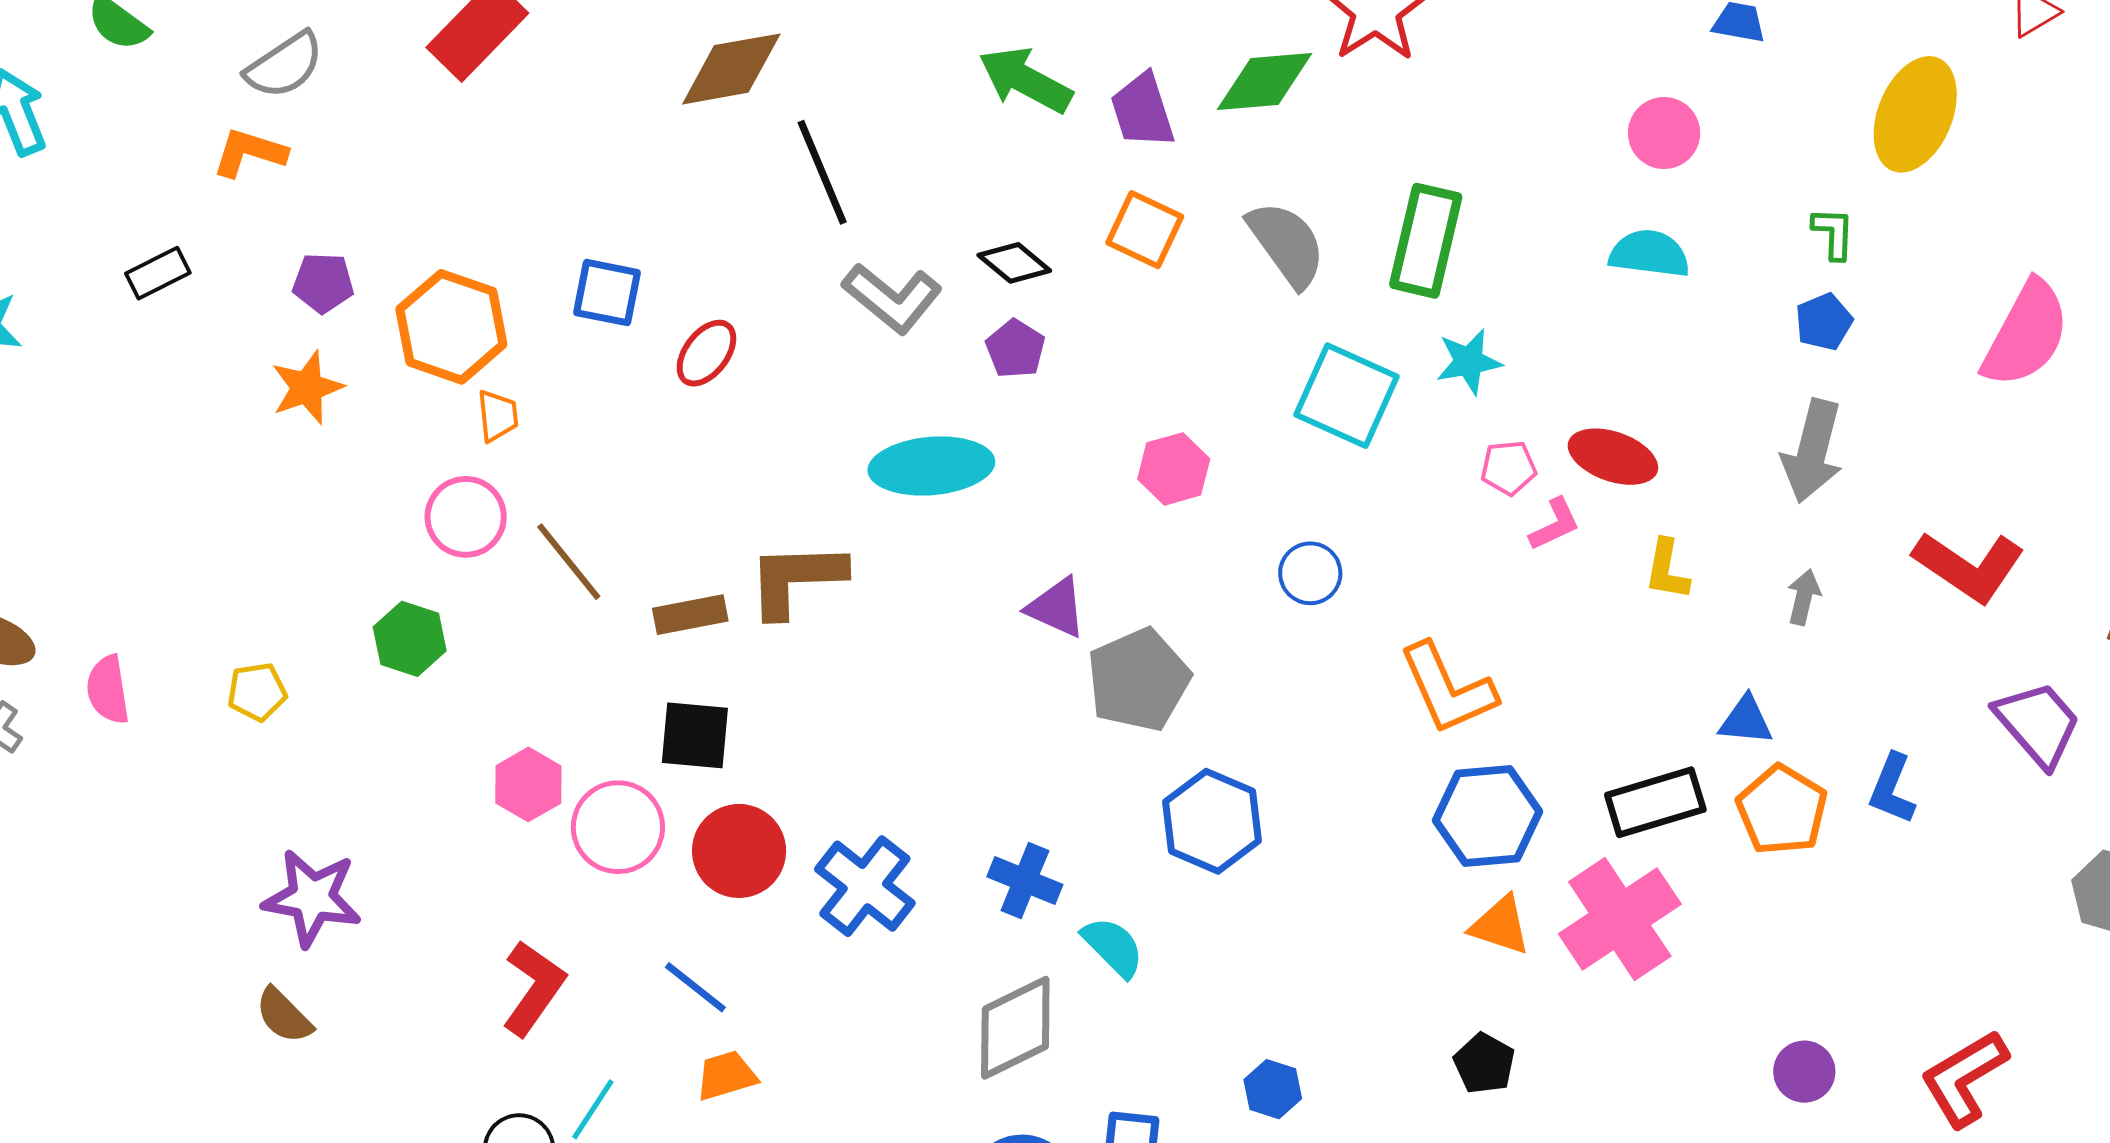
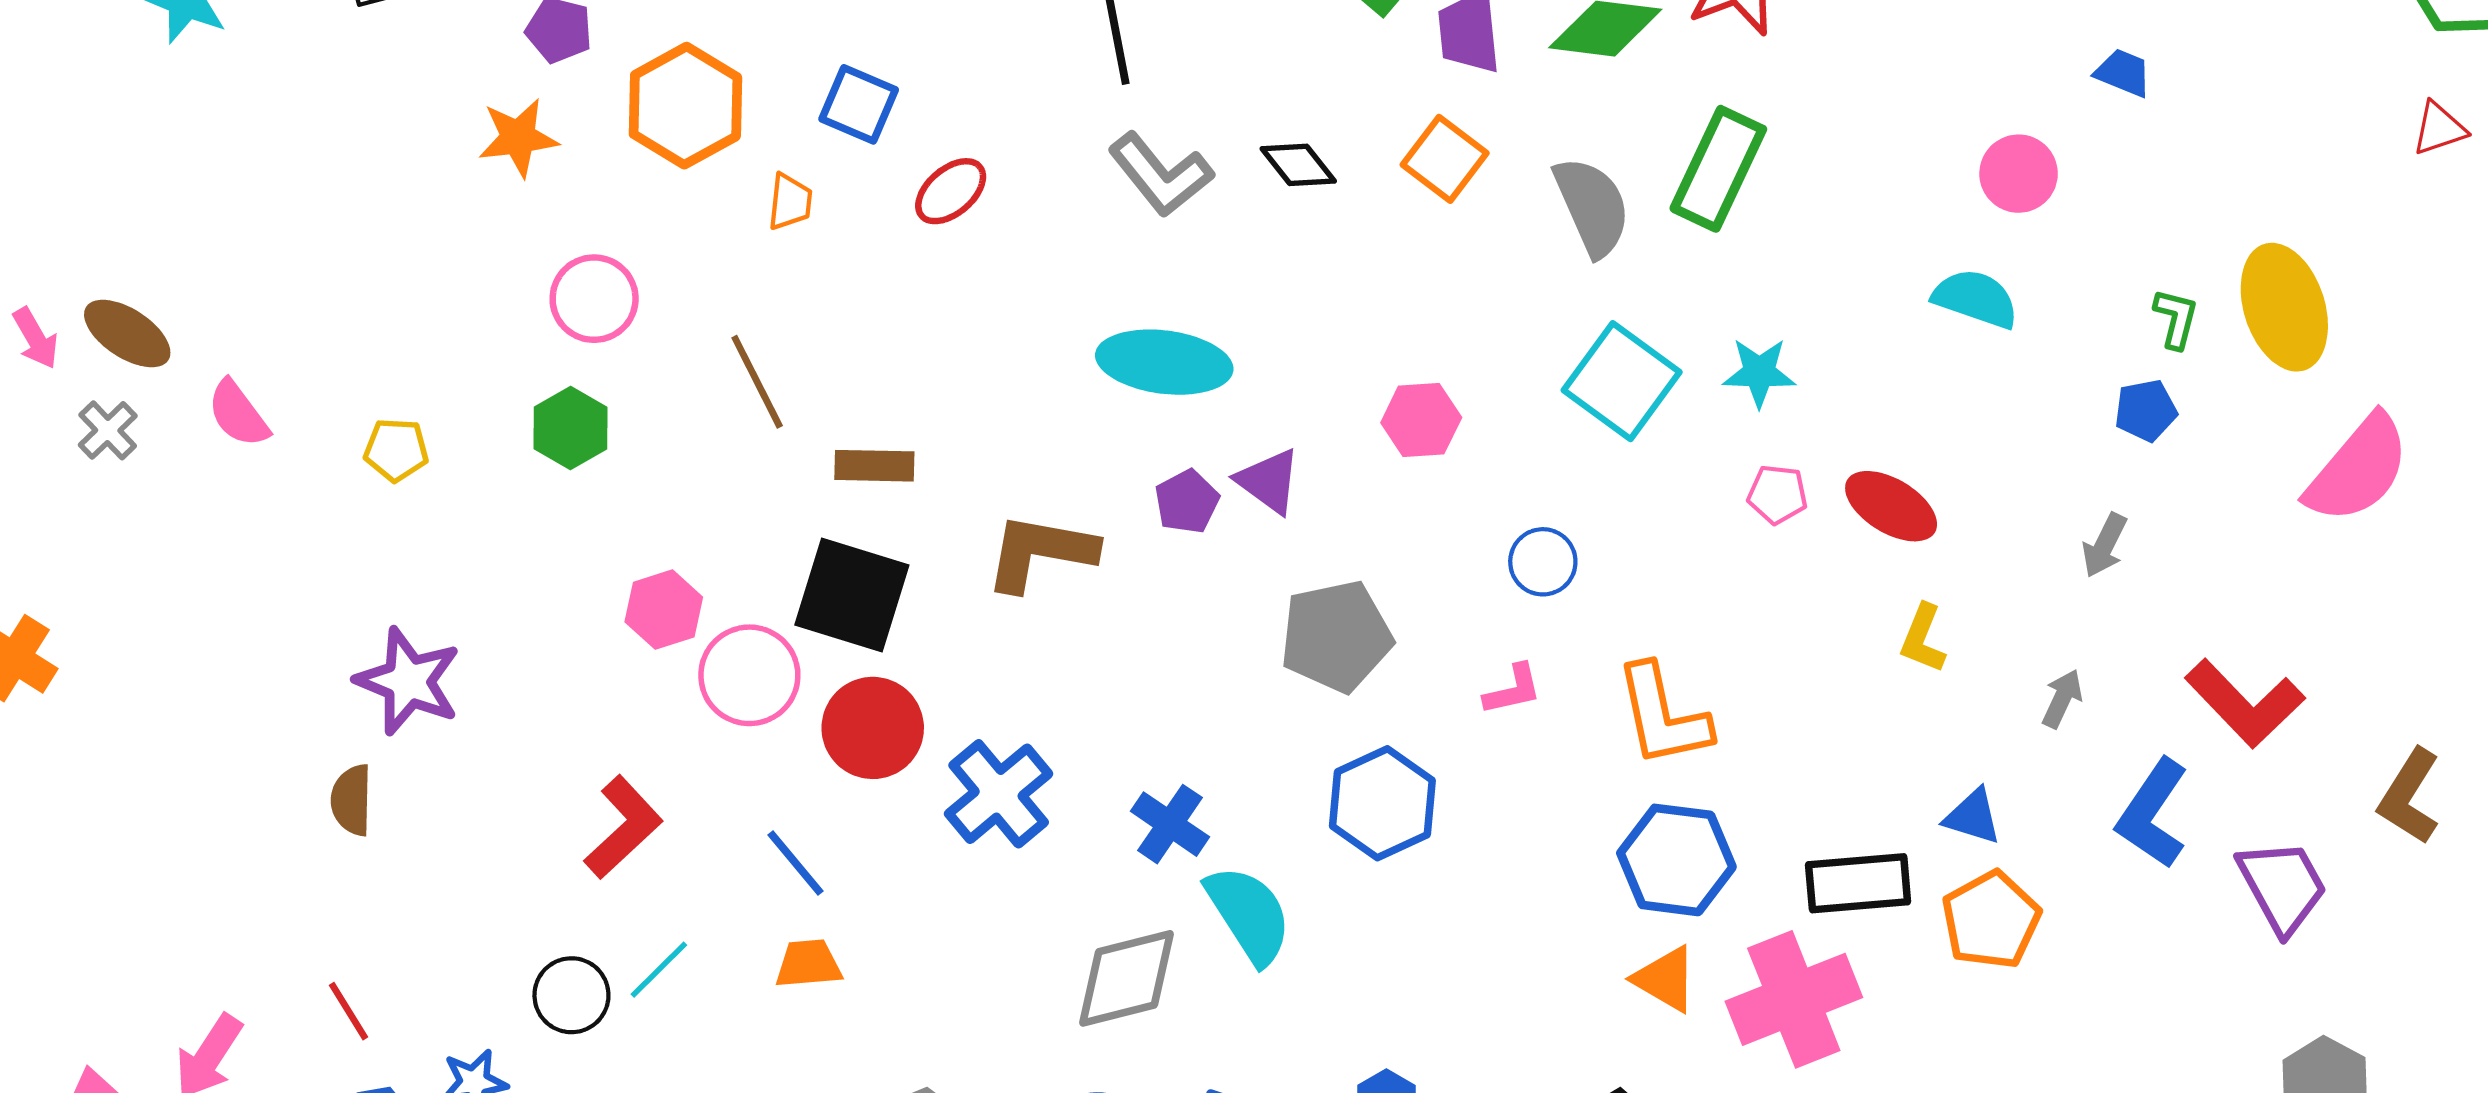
yellow ellipse: (1915, 114) -> (2284, 307), moved, turned -52
green rectangle: (1426, 241) -> (1718, 169), moved
purple pentagon: (1015, 349) -> (1187, 502), moved
orange trapezoid: (498, 416) -> (790, 202), moved
gray arrow: (1812, 451) -> (2104, 545), size x0.6
pink circle: (466, 517) -> (594, 299), moved
pink L-shape: (1555, 524) -> (1513, 690), moved
brown L-shape: (796, 579) -> (1040, 552), moved
purple triangle: (1057, 608) -> (1269, 481), moved
pink semicircle: (108, 690) -> (238, 414), turned -40
black square: (695, 735) -> (852, 595), size x1.4
blue L-shape: (1892, 789) -> (2153, 814), moved, size x1.4
cyan semicircle: (1113, 947) -> (1249, 914), size x1.4
brown semicircle: (284, 1016) -> (352, 800), turned 34

